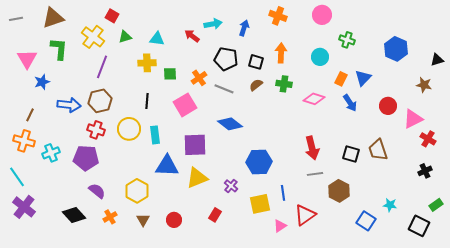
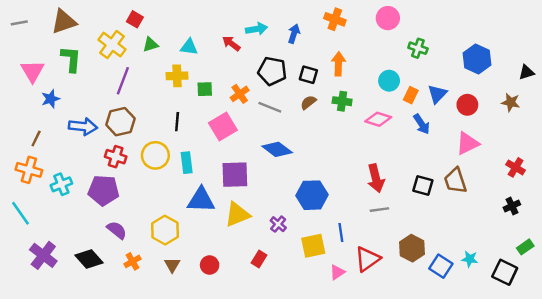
cyan circle: (320, 57) -> (389, 81), moved
red circle: (388, 106) -> (467, 105), moved
pink triangle: (413, 119) -> (467, 143), moved
brown hexagon: (339, 191) -> (412, 248), moved
cyan star: (390, 205) -> (470, 259), moved
purple cross: (24, 207) -> (43, 255), moved

